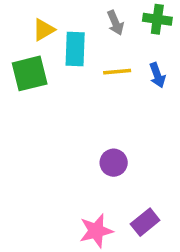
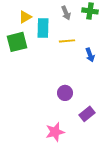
blue arrow: (157, 75) -> (90, 55), moved
purple rectangle: (145, 222) -> (87, 114), moved

